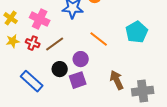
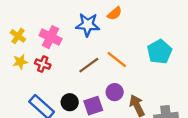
brown line: (55, 44) -> (89, 65), moved
purple circle: (81, 59) -> (115, 92), moved
black circle: (60, 69) -> (70, 102), moved

